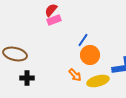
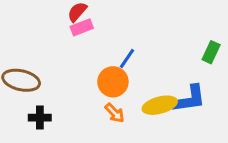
orange circle: (90, 55) -> (113, 82), moved
yellow ellipse: (98, 81) -> (160, 105), moved

